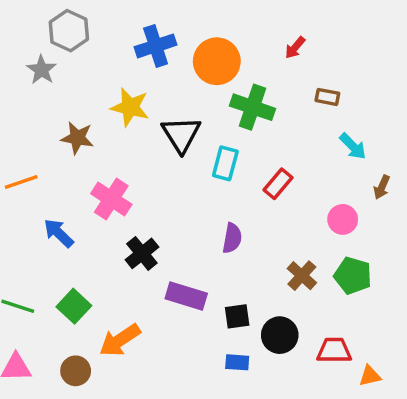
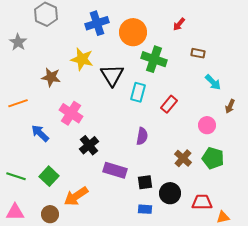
gray star: (42, 70) -> (18, 42), moved

